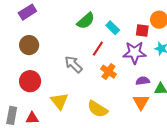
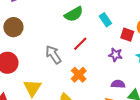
cyan rectangle: (113, 28) -> (105, 20), moved
purple star: (135, 53) -> (116, 55), size x0.6
orange cross: (108, 72) -> (79, 75), moved

